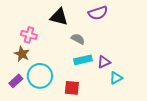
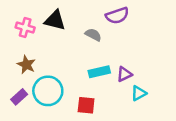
black triangle: (59, 17) -> (55, 20), moved
pink cross: (29, 35) -> (25, 28), moved
gray semicircle: (78, 39) -> (93, 35), moved

